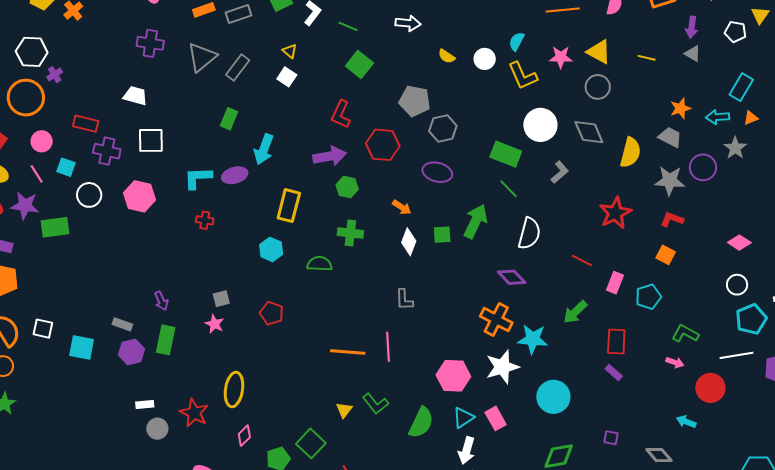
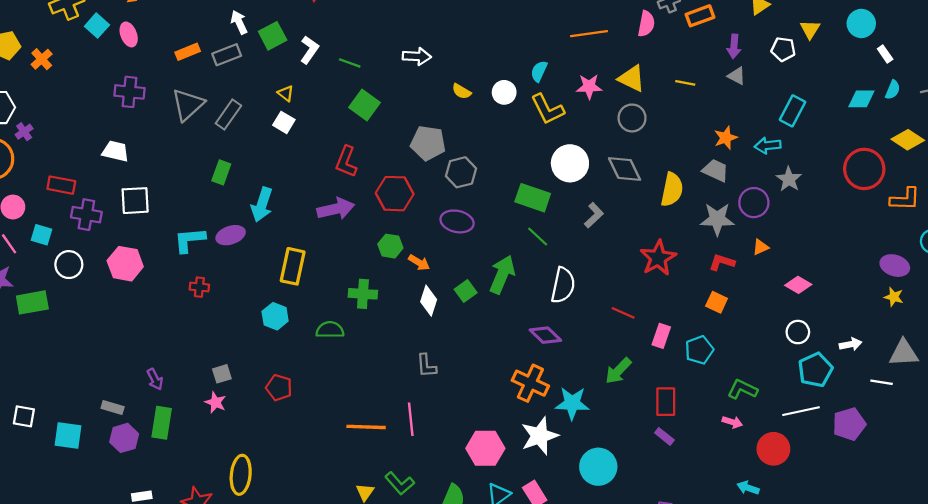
orange triangle: (751, 118) -> (760, 247), moved
green hexagon: (347, 187) -> (390, 246), moved
green square: (442, 235) -> (466, 291), turned -30

